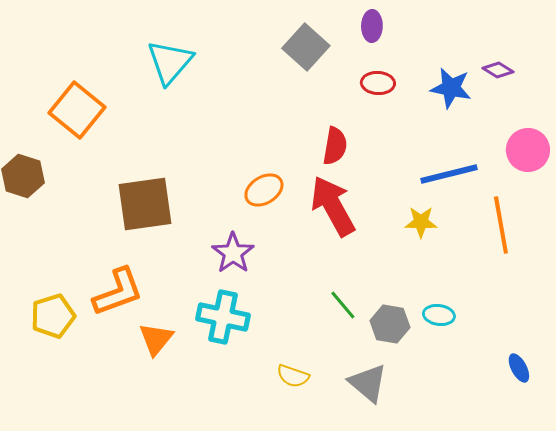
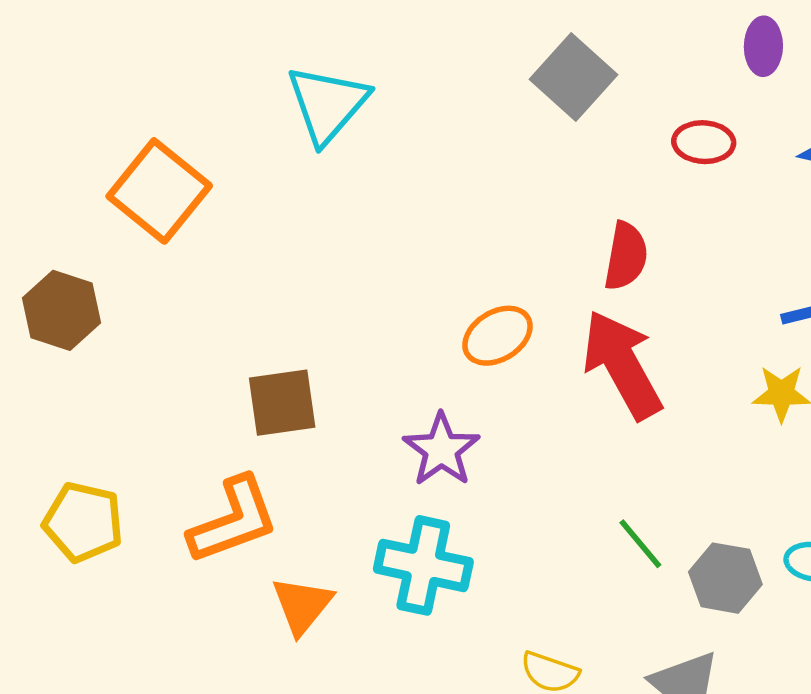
purple ellipse: (372, 26) -> (763, 46), moved
brown square: (145, 204) -> (282, 403), moved, size x0.7
yellow pentagon: (53, 316) -> (83, 522), moved, turned 30

